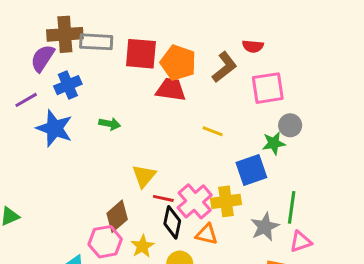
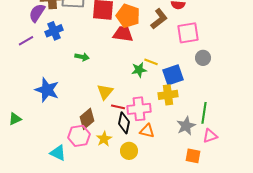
blue star: (54, 128) -> (47, 90), moved
green star: (274, 143) -> (139, 70), moved
blue square: (251, 170) -> (173, 75), moved
pink cross: (195, 201) -> (139, 109), turned 35
yellow cross: (226, 201) -> (168, 95), moved

